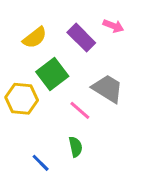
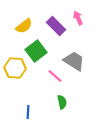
pink arrow: (113, 26) -> (78, 18), turned -136
green semicircle: (76, 147) -> (62, 102), moved
blue line: (41, 163) -> (28, 112), turned 48

